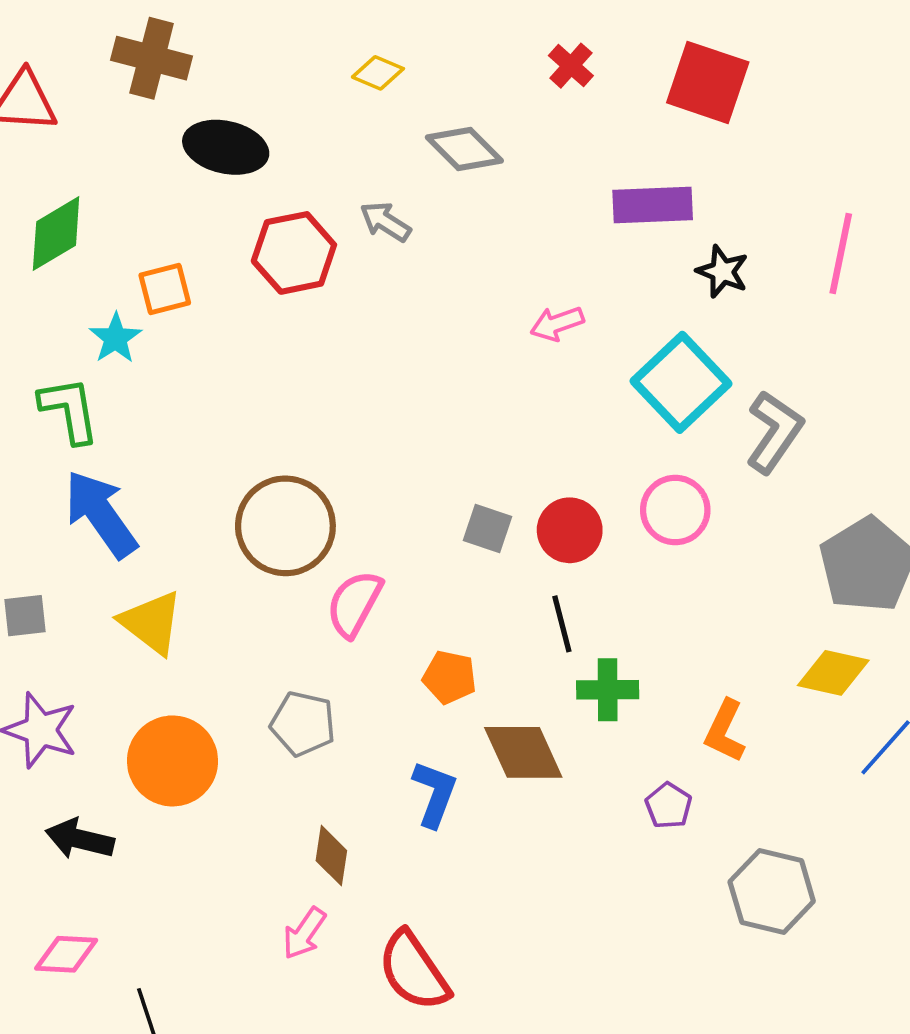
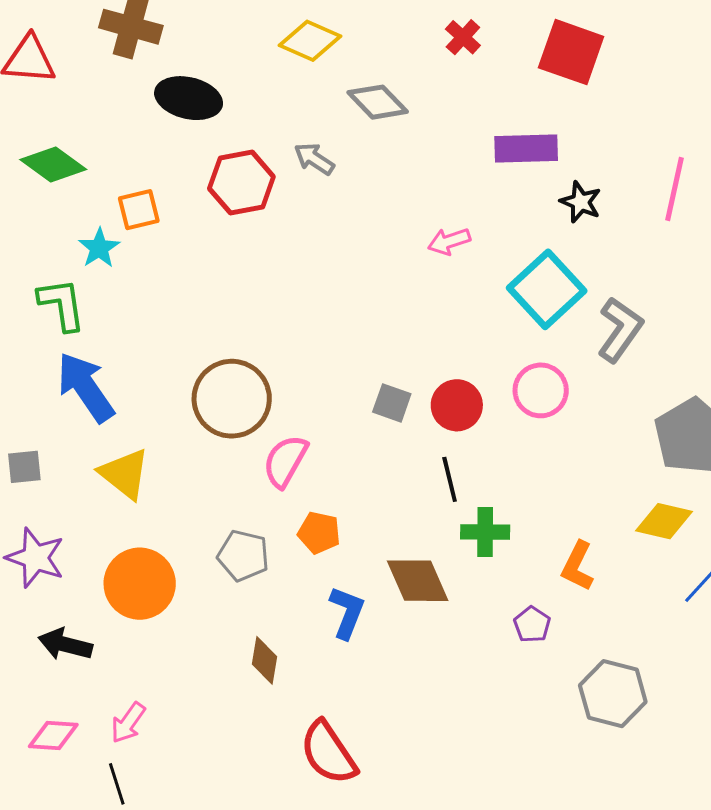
yellow diamond: (378, 73) -> (310, 41), size x1.5
green diamond: (56, 233) -> (53, 165), turned 66
orange pentagon: (450, 677) -> (319, 533), moved
pink arrow: (304, 933) -> (128, 723), moved

